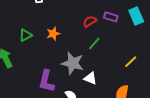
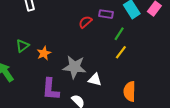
orange star: (53, 34) -> (44, 53), moved
green line: (94, 43) -> (119, 34), moved
yellow line: (131, 62) -> (121, 52), moved

